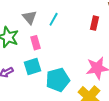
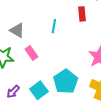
cyan line: (54, 19) -> (54, 26), moved
cyan square: (33, 67) -> (39, 90), moved

